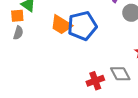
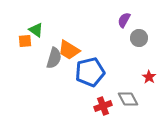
blue pentagon: (82, 26) -> (90, 72), moved
gray semicircle: (18, 33) -> (54, 58), moved, size x1.5

